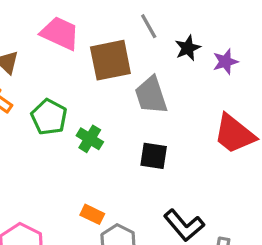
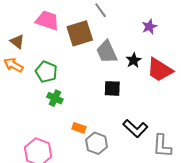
black star: (188, 48) -> (134, 60), moved
green cross: (90, 139) -> (55, 98), moved

